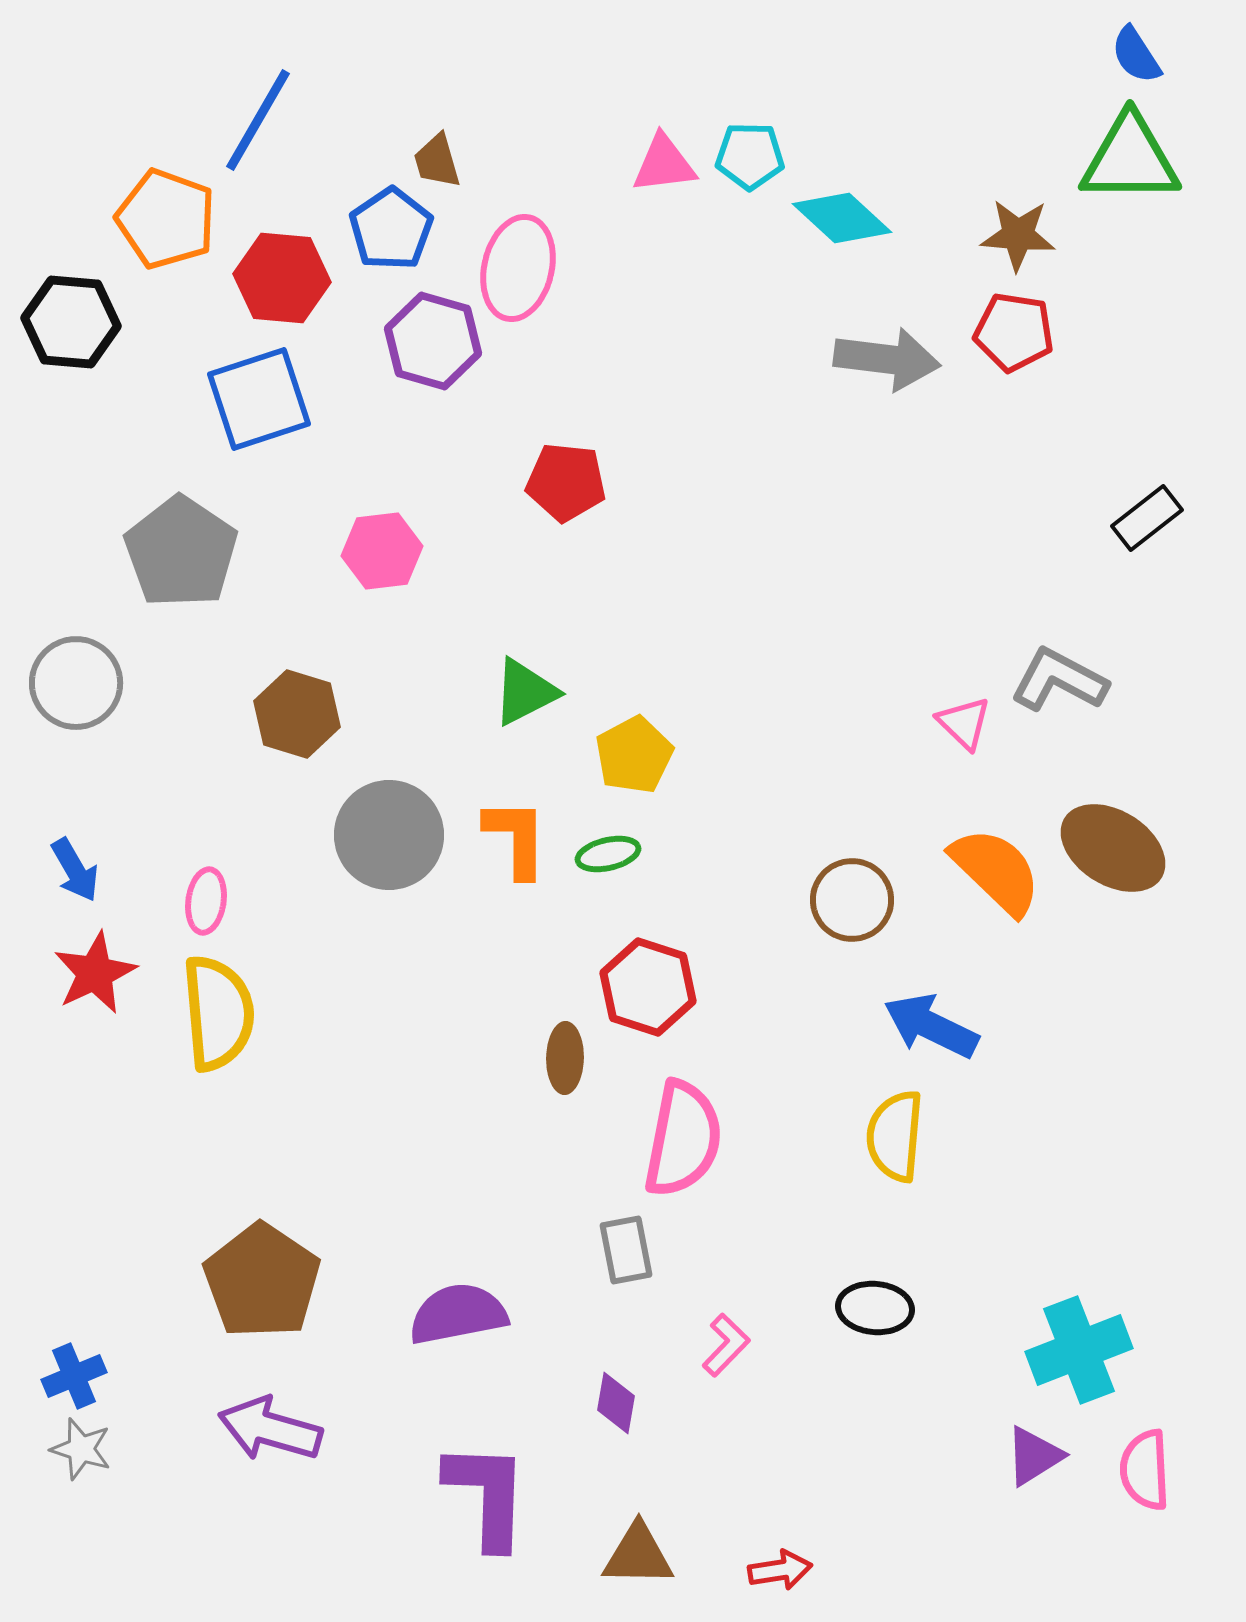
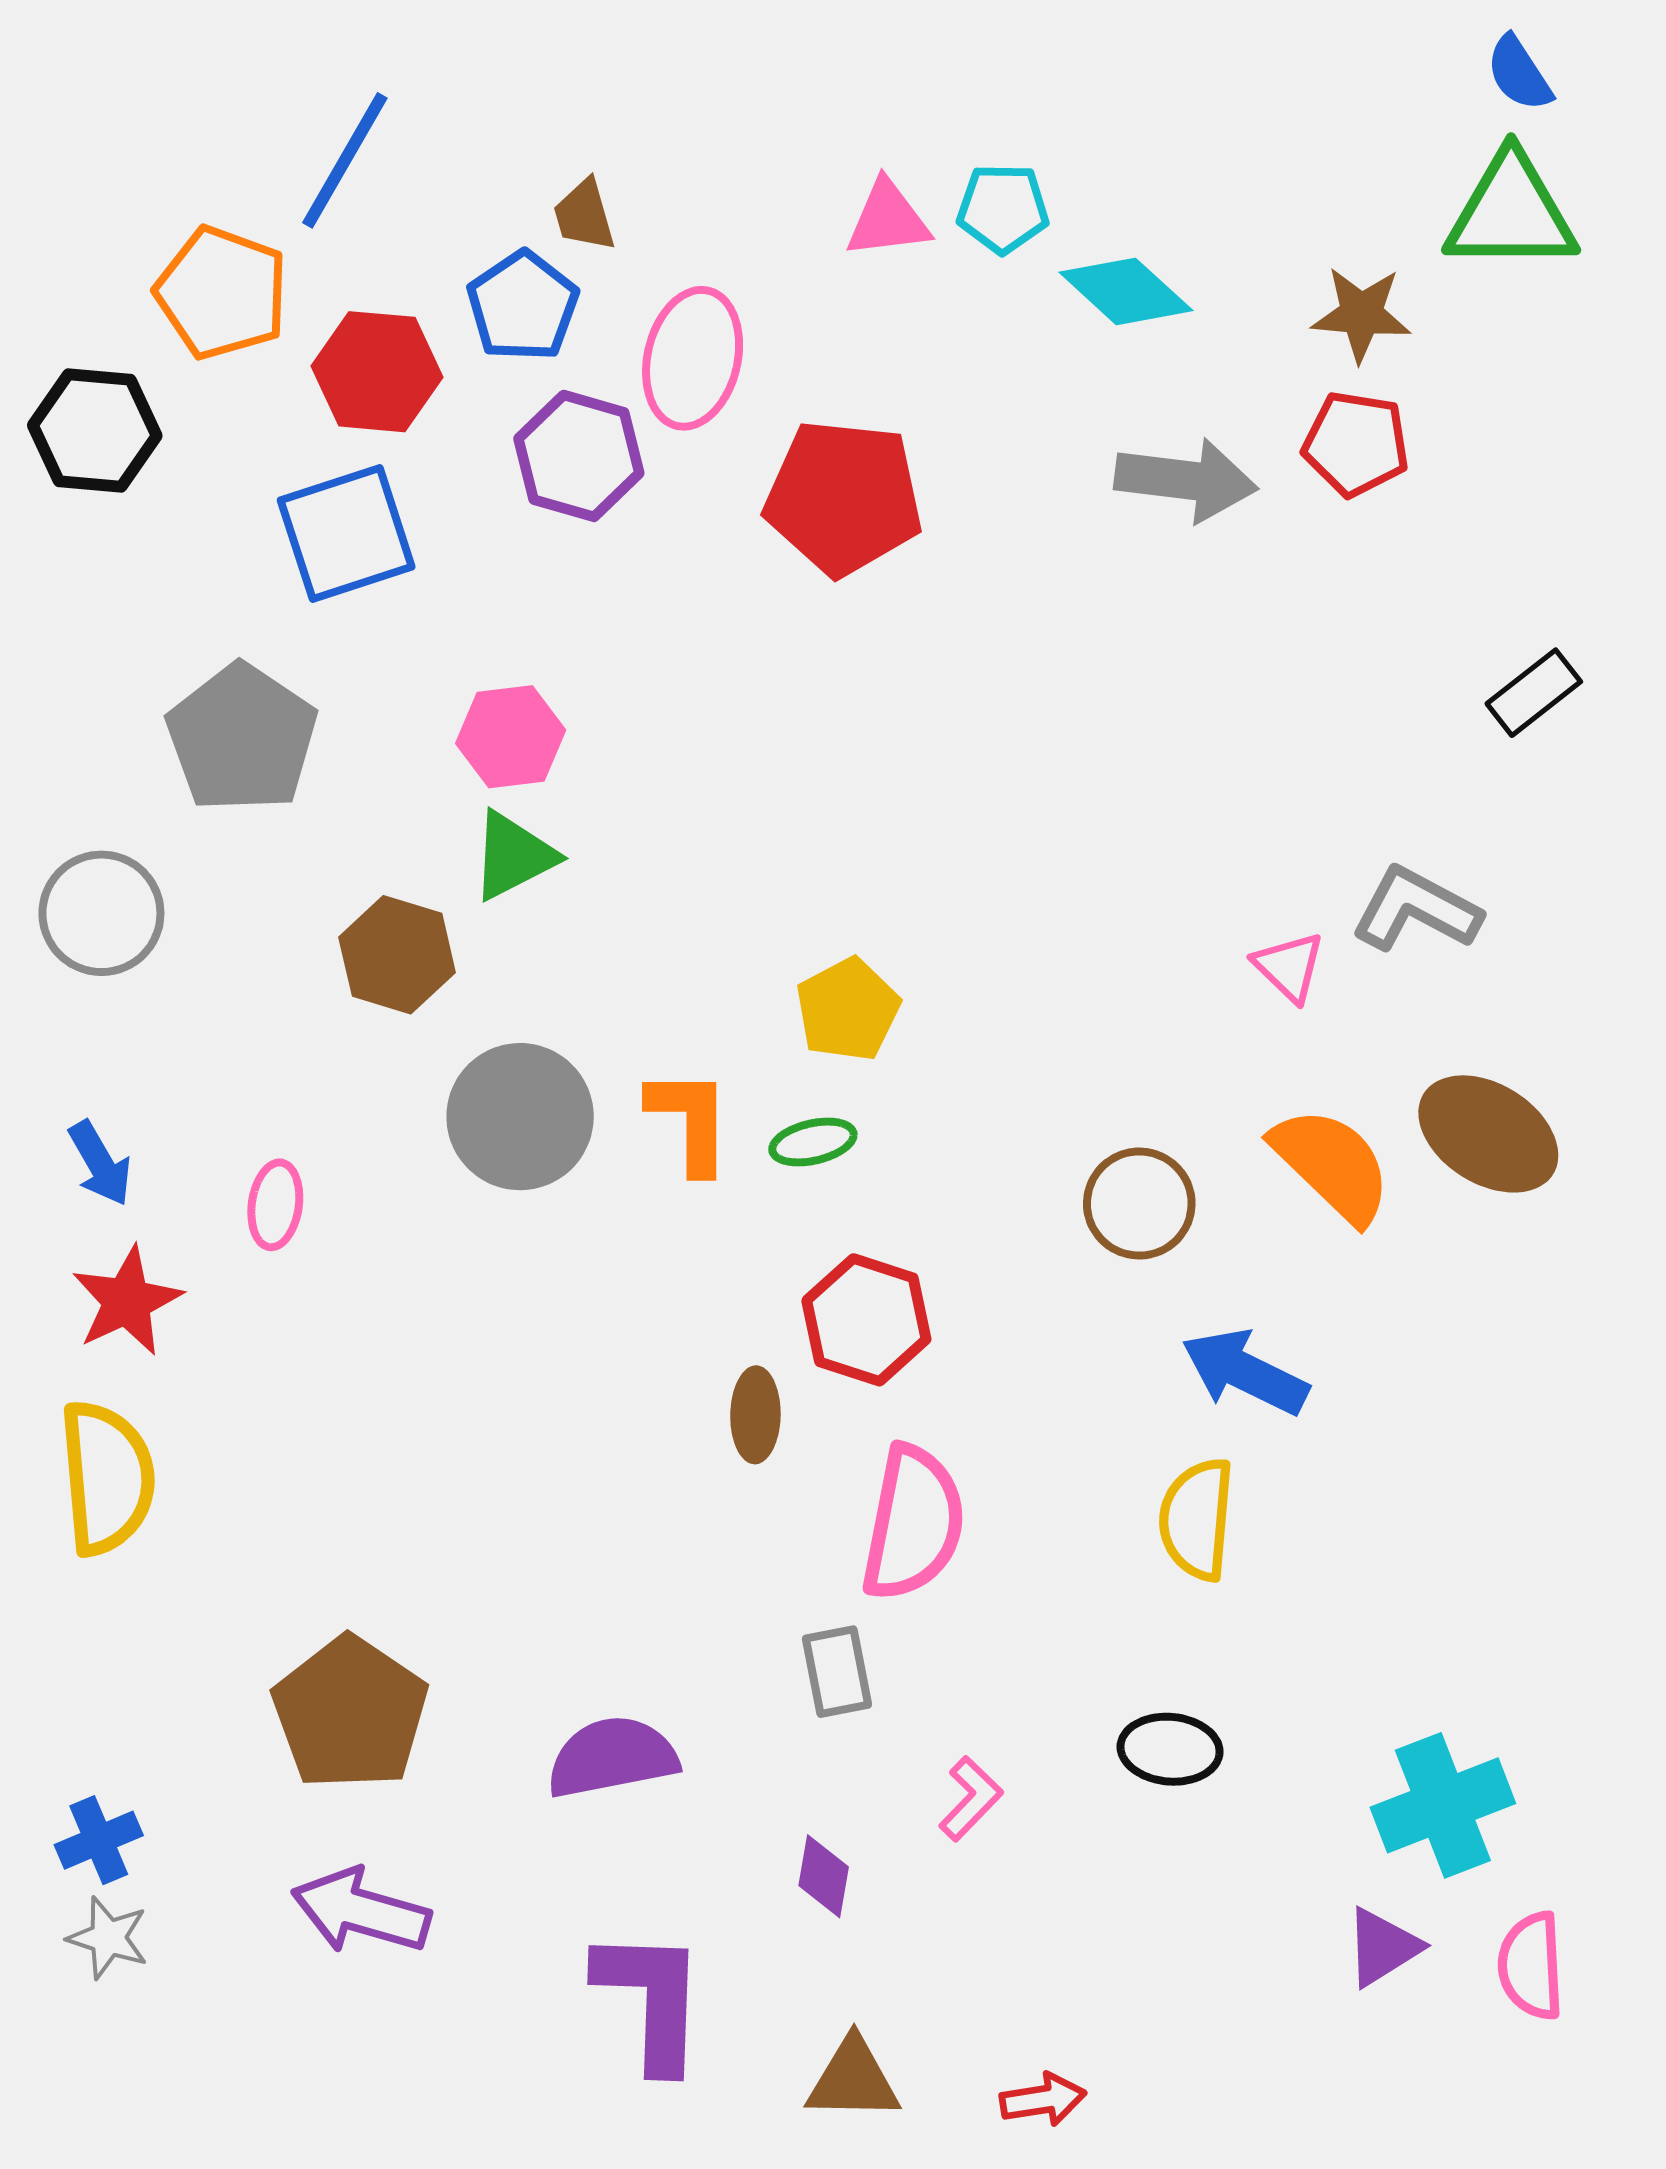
red pentagon: (566, 482) -> (844, 497), moved, size x1.5
green triangle: (525, 692) -> (513, 856), moved
yellow semicircle: (218, 1013) -> (107, 1478), moved

